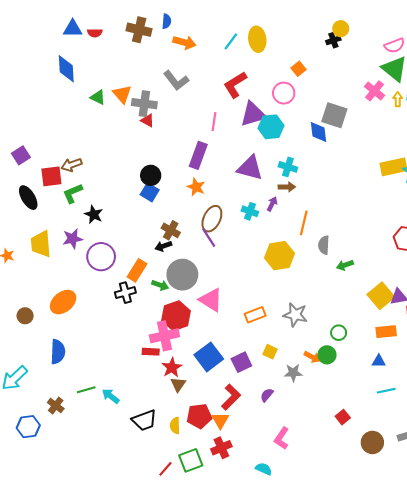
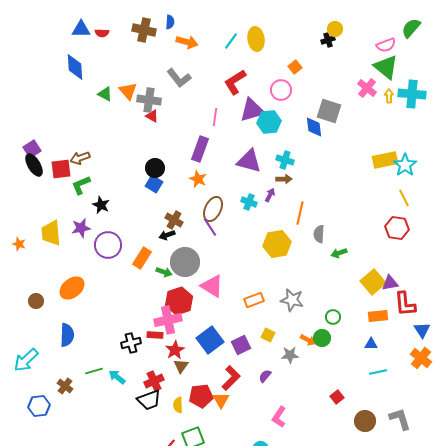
black ellipse: (28, 198) -> (34, 165), moved
black cross: (125, 293) -> (131, 343), moved
red cross: (221, 448) -> (154, 381), moved

